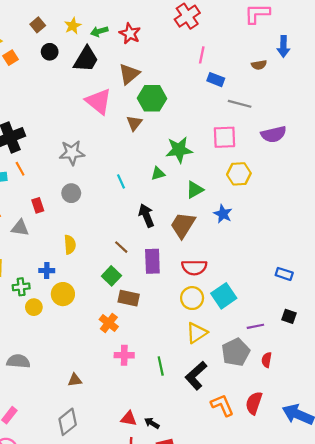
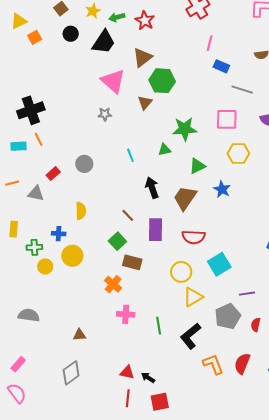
gray star: (72, 153) -> (105, 114), moved, size x0.6
red rectangle: (38, 205) -> (53, 174), turned 64
yellow circle: (192, 298) -> (181, 272), moved

